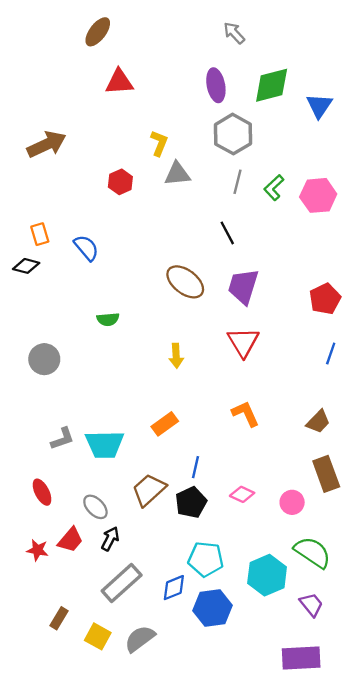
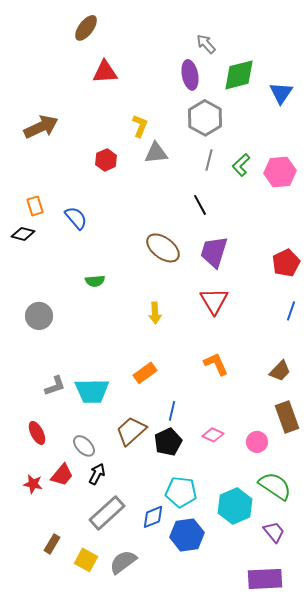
gray arrow: (234, 33) -> (206, 44), moved

